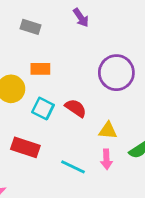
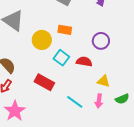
purple circle: (116, 73) -> (101, 41), moved, size x0.7
red semicircle: (76, 108) -> (84, 62), turned -35

